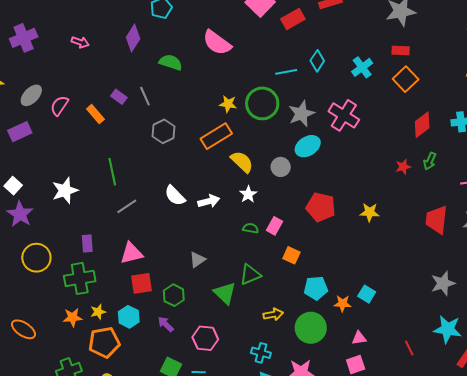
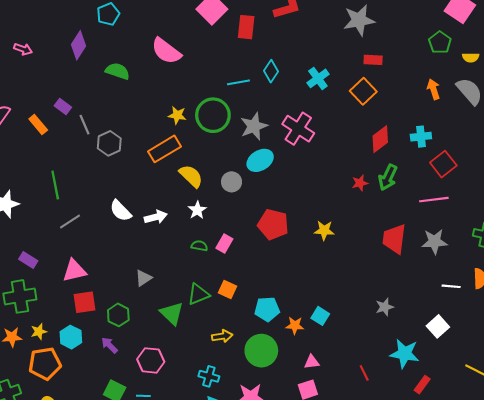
red rectangle: (293, 19) -> (246, 27), turned -55
red rectangle: (401, 50) -> (373, 60), moved
gray line: (145, 96) -> (84, 125), moved
green arrow: (430, 161) -> (388, 177), size x1.4
purple rectangle: (87, 244) -> (28, 260), turned -54
orange square: (291, 255) -> (227, 289), moved
gray star: (443, 283) -> (385, 307), moved, size x0.7

